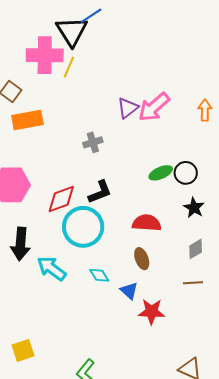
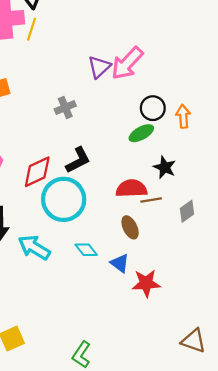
orange arrow: (205, 110) -> (183, 116), moved
black circle: (186, 173) -> (153, 108), moved
black star: (194, 208) -> (165, 167), moved
brown line: (193, 283) -> (151, 200), moved

